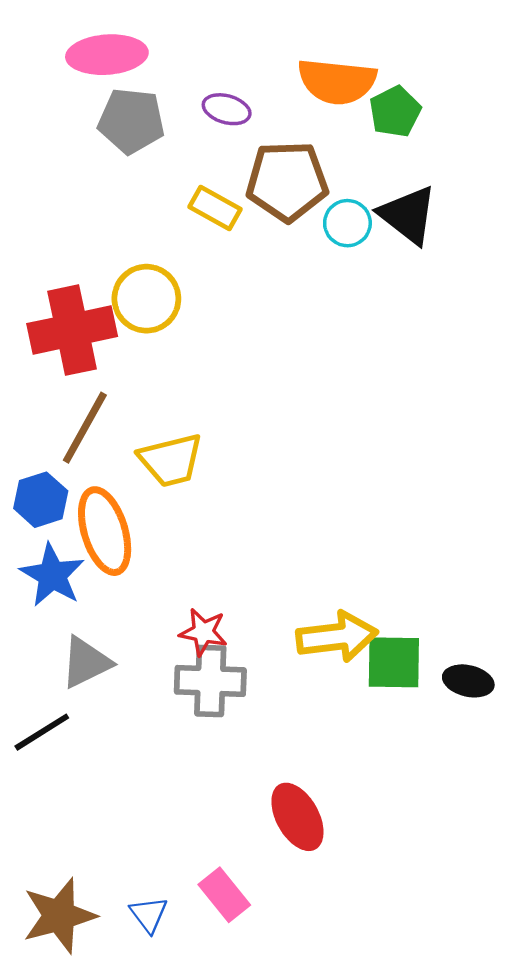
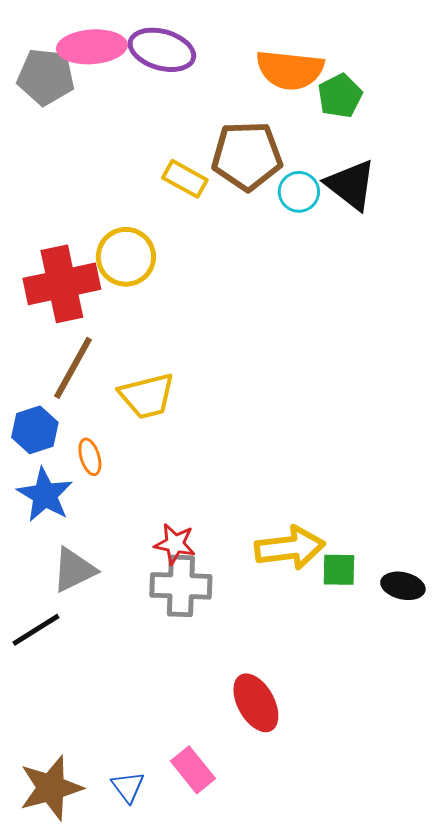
purple ellipse: (227, 109) -> (162, 50), moved, size x1.6
gray pentagon: (131, 121) -> (46, 77), moved
orange ellipse: (105, 531) -> (90, 457), size x0.5
green square: (394, 662) -> (339, 570), size x0.7

